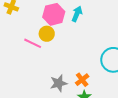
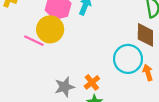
yellow circle: (47, 34) -> (50, 29), size x1.5

